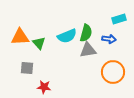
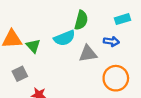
green semicircle: (86, 33) -> (81, 20), moved
gray square: (27, 68) -> (20, 74), turned -32

